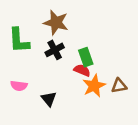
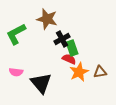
green L-shape: (19, 40) -> (16, 34), turned 65
black cross: (55, 50) -> (62, 39), moved
black triangle: (49, 99) -> (41, 83), size x1.6

